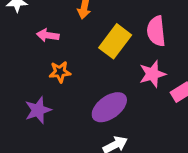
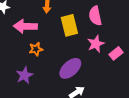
pink arrow: (48, 35) -> (25, 26), size x1.6
yellow rectangle: (115, 41) -> (69, 25), turned -45

